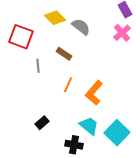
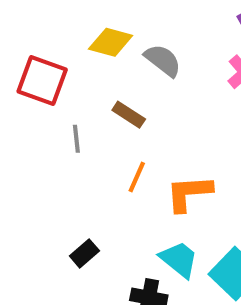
yellow diamond: (55, 18) -> (111, 42), turned -30
orange L-shape: (94, 93) -> (189, 193), turned 45

